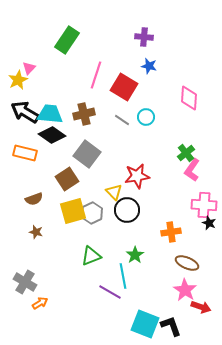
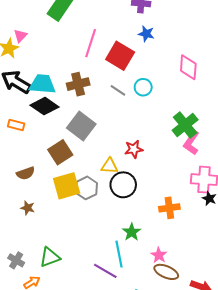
orange rectangle: (25, 153) -> (16, 125), size x0.7
green cross: (186, 153) -> (185, 125), size x1.4
red star: (137, 176) -> (134, 149), size x0.7
yellow triangle: (114, 192) -> (110, 166), turned -42
green triangle: (91, 256) -> (50, 257), moved
brown ellipse: (187, 263) -> (166, 272), moved
gray cross: (25, 282) -> (16, 260), size x0.7
pink star: (185, 290) -> (159, 255), moved, size x0.7

